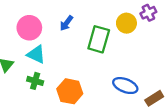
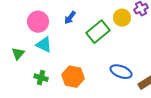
green rectangle: (99, 39) -> (98, 32), turned 35
green cross: (35, 81) -> (41, 78), moved

